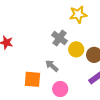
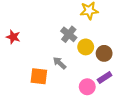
pink circle: (60, 89) -> (87, 87), moved

